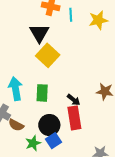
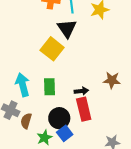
black triangle: (39, 33) -> (67, 28), moved
black arrow: (74, 100) -> (81, 91), turned -40
brown semicircle: (16, 125) -> (26, 121), turned 84

